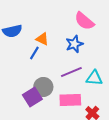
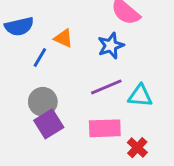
blue line: (34, 53) -> (40, 57), moved
gray circle: (43, 87) -> (43, 102), moved

